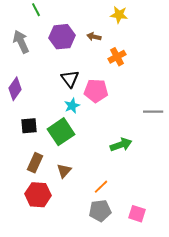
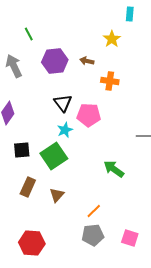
yellow star: (119, 15) -> (112, 39), turned 30
orange cross: (117, 57) -> (110, 81), turned 36
green arrow: (121, 145) -> (114, 169), turned -125
red hexagon: (38, 195) -> (32, 243), moved

